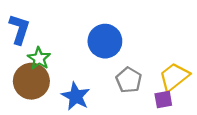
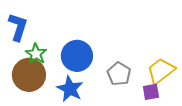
blue circle: (105, 41) -> (77, 56), moved

